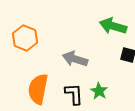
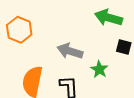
green star: (99, 91) -> (99, 69), moved

